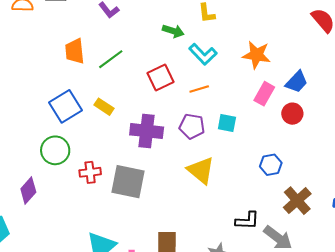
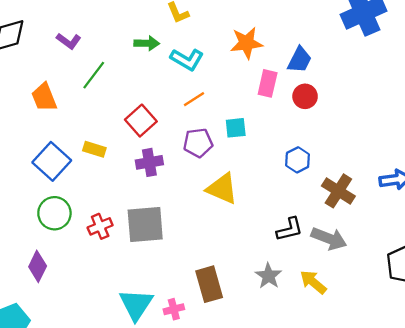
green line: (111, 59) -> (94, 75), moved
red square: (160, 78) -> (141, 121), moved
purple cross: (147, 131) -> (149, 162), size x0.7

